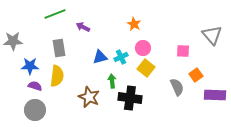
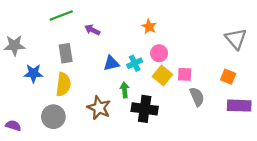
pink square: (183, 51) -> (185, 74), moved
orange square: (196, 75) -> (228, 77), moved, turned -32
purple semicircle: (35, 86) -> (13, 126), moved
gray circle: (35, 110) -> (53, 117), moved

